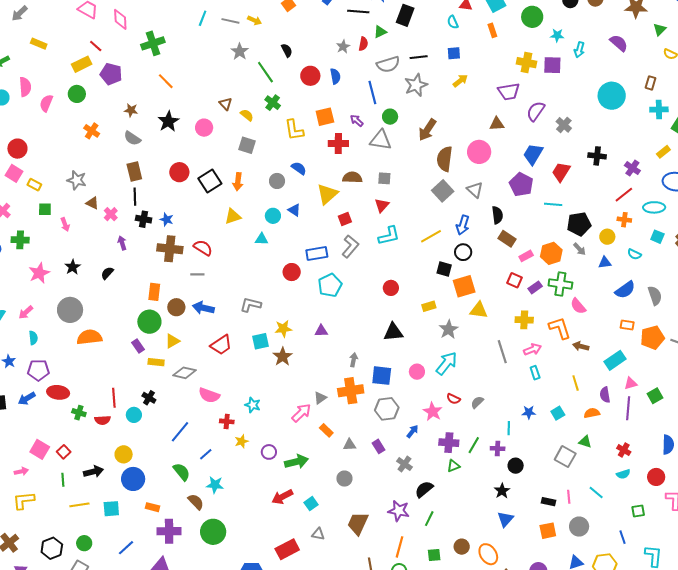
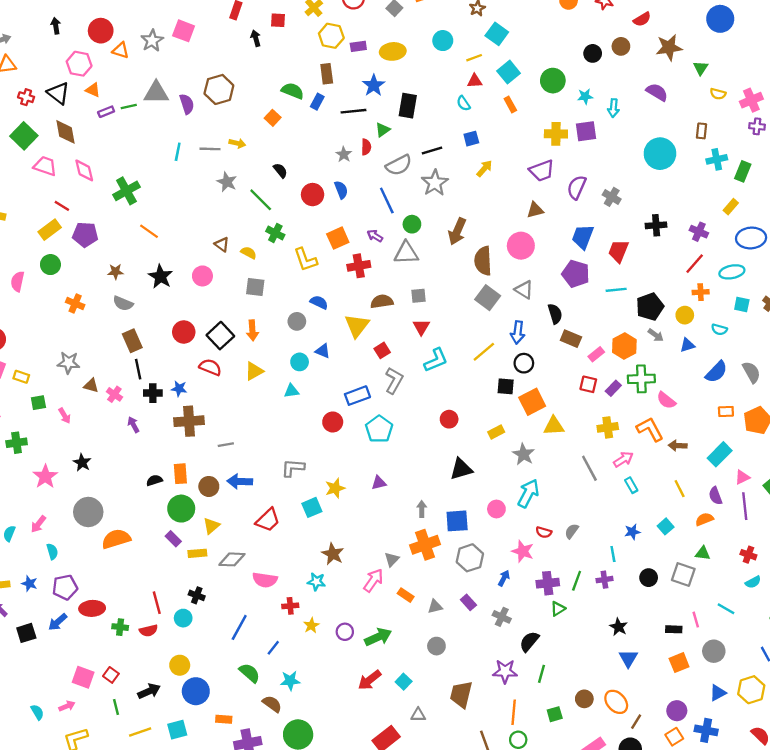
red semicircle: (203, 248) -> (210, 367), moved
black semicircle: (107, 273) -> (154, 480), moved, turned 40
brown star: (283, 357) -> (333, 554), moved
black circle: (516, 466) -> (649, 578), moved

